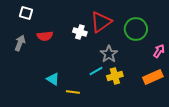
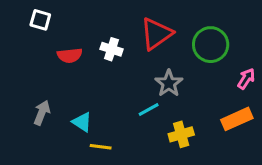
white cross: (80, 32) -> (111, 49), moved
gray arrow: (20, 43) -> (42, 113), moved
yellow cross: (115, 76) -> (181, 134), moved
yellow line: (73, 92) -> (101, 147), moved

